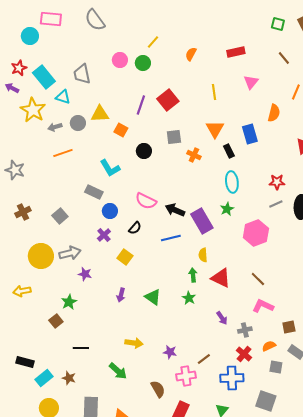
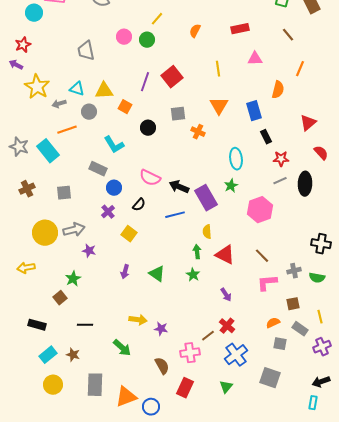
cyan rectangle: (44, 77) -> (48, 151), moved
pink triangle: (251, 82) -> (255, 59), turned 49
cyan triangle: (63, 97) -> (77, 89), moved
gray circle: (78, 123) -> (89, 112), moved
black rectangle: (229, 151) -> (266, 137), moved
gray square: (60, 216) -> (64, 193), turned 35
pink L-shape: (263, 306) -> (267, 283), turned -30
gray cross: (245, 330) -> (294, 271), moved
purple star: (170, 352) -> (161, 329), moved
red cross: (244, 354) -> (227, 326), moved
black rectangle: (25, 362) -> (37, 325), moved
blue cross: (232, 378) -> (236, 355), turned -35

